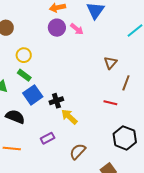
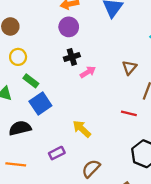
pink arrow: (77, 29) -> (88, 72), moved, turned -72
yellow circle: (24, 55) -> (18, 57), moved
black cross: (56, 101) -> (72, 57), moved
black semicircle: (15, 117) -> (20, 128), turned -36

